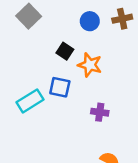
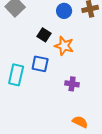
cyan rectangle: (30, 101) -> (16, 75), turned -45

